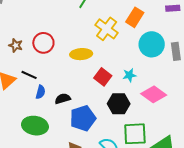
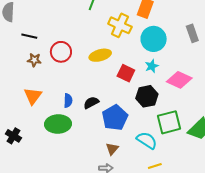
cyan circle: (152, 44) -> (154, 39), moved
black line: (29, 75) -> (29, 36), moved
green ellipse: (35, 126) -> (58, 124), moved

